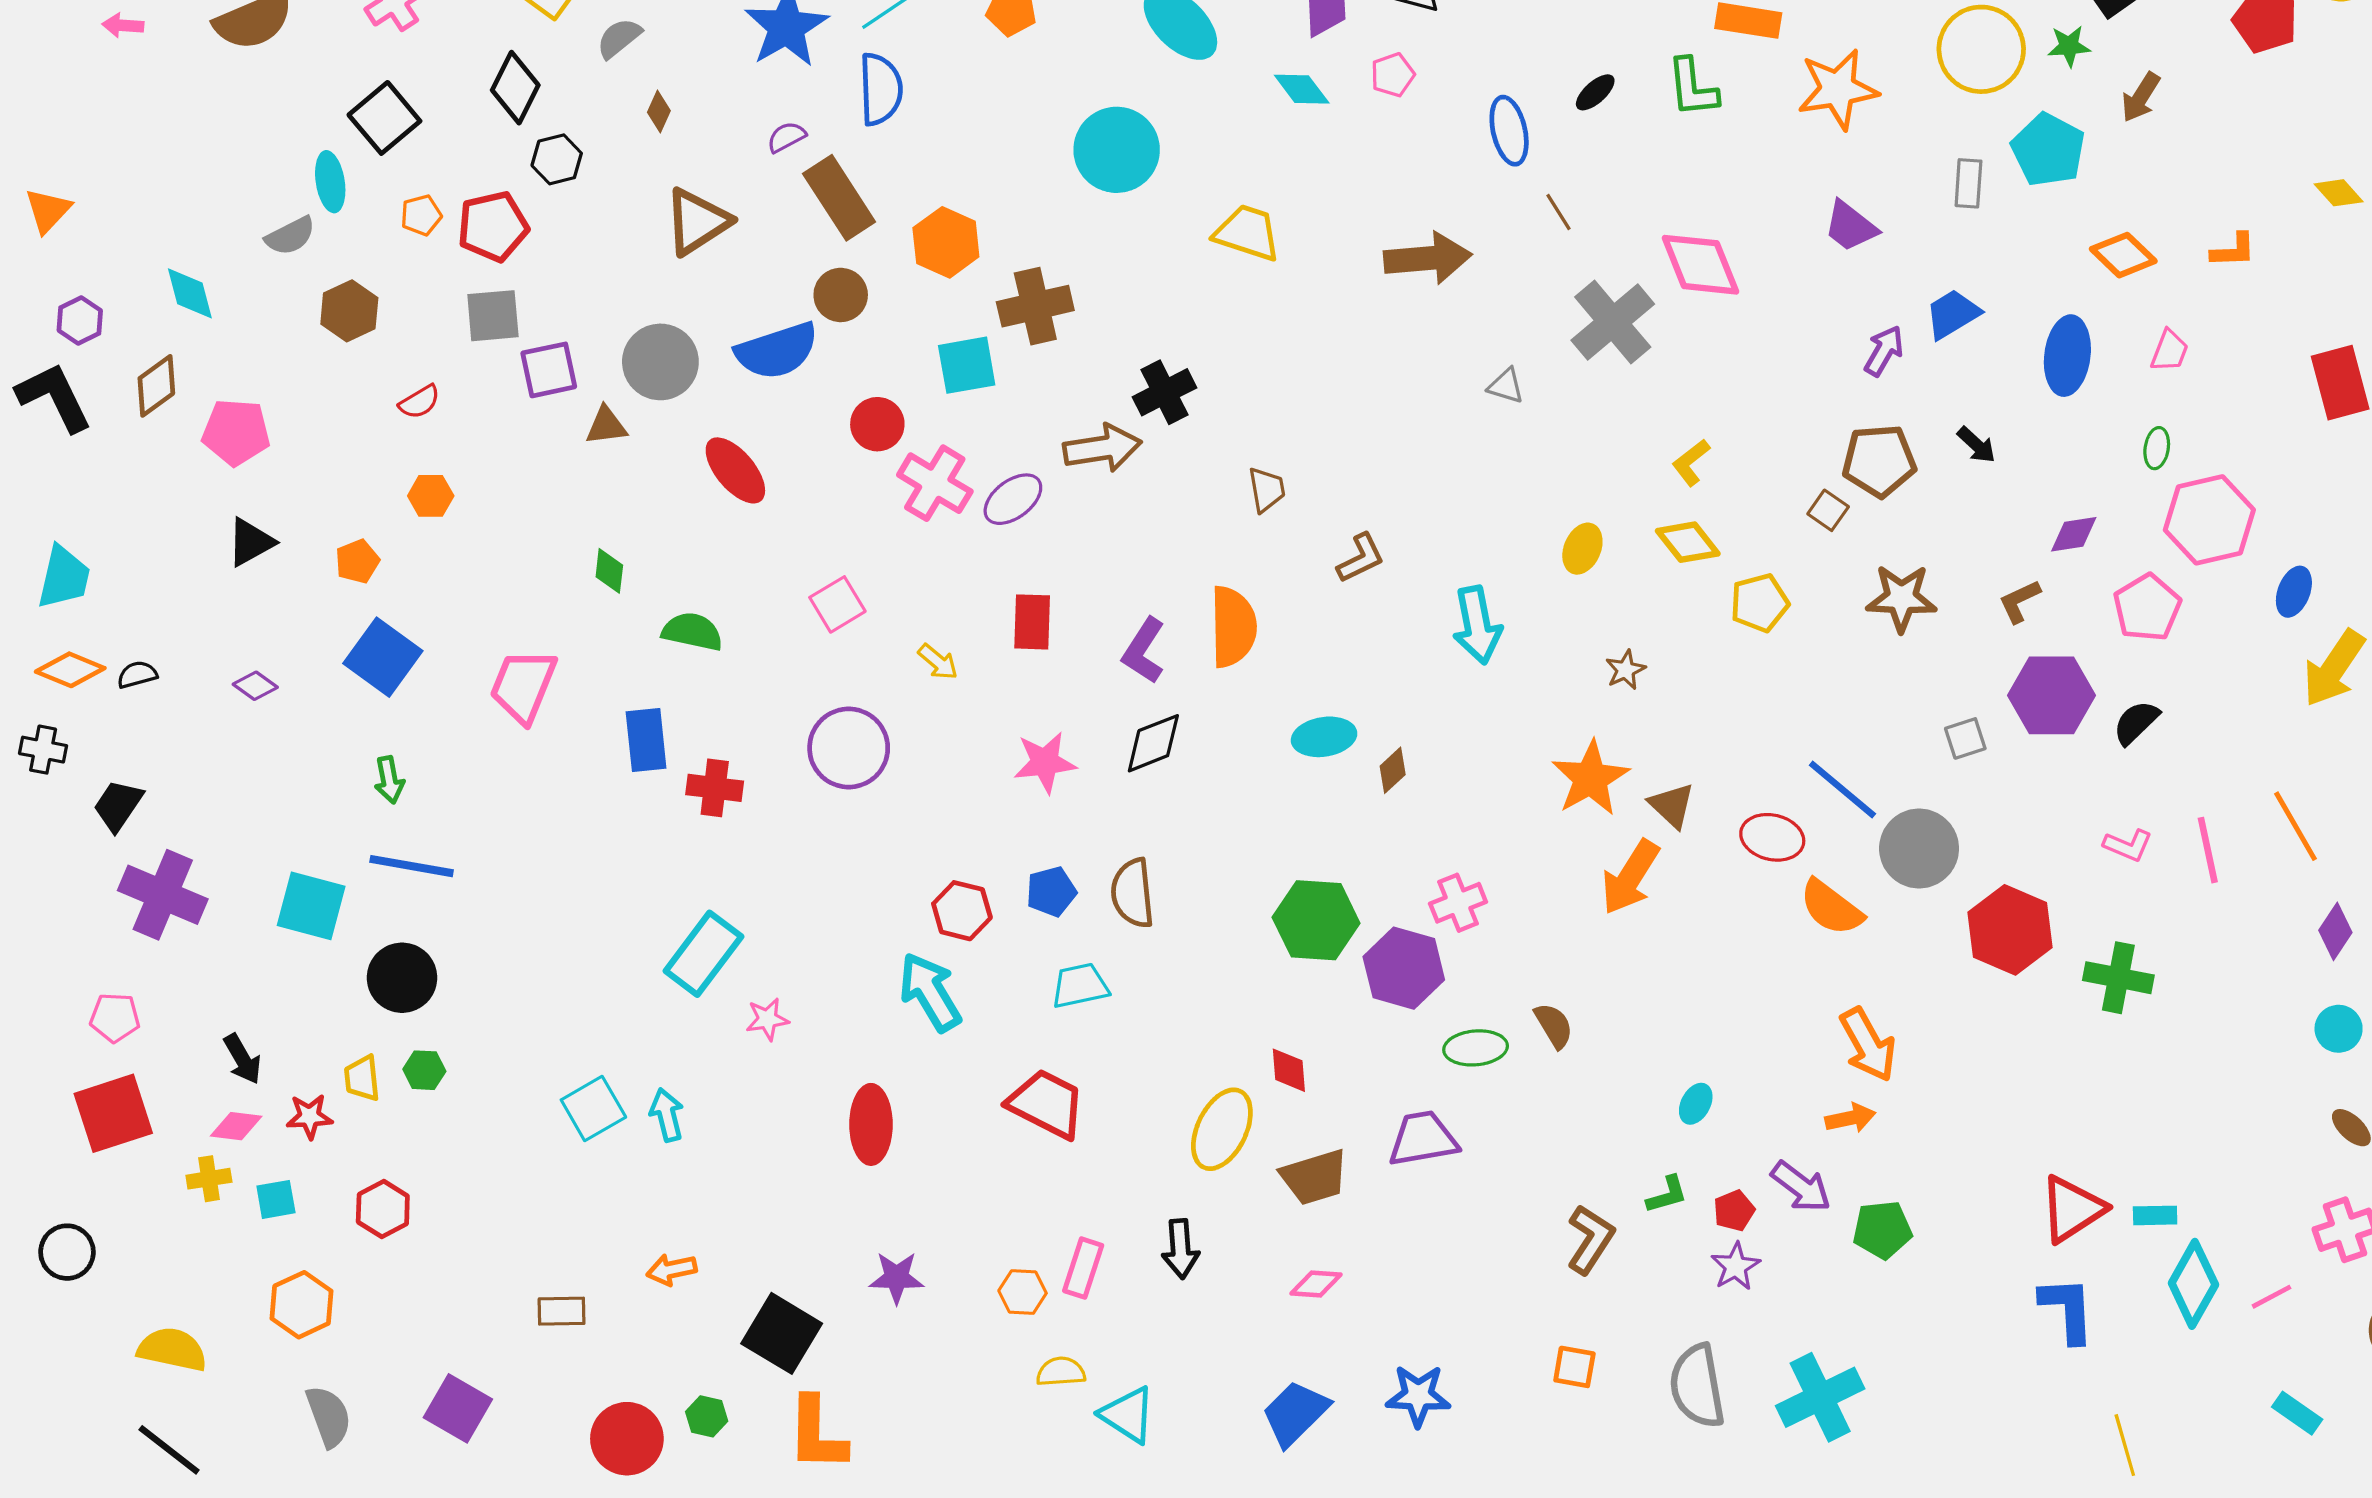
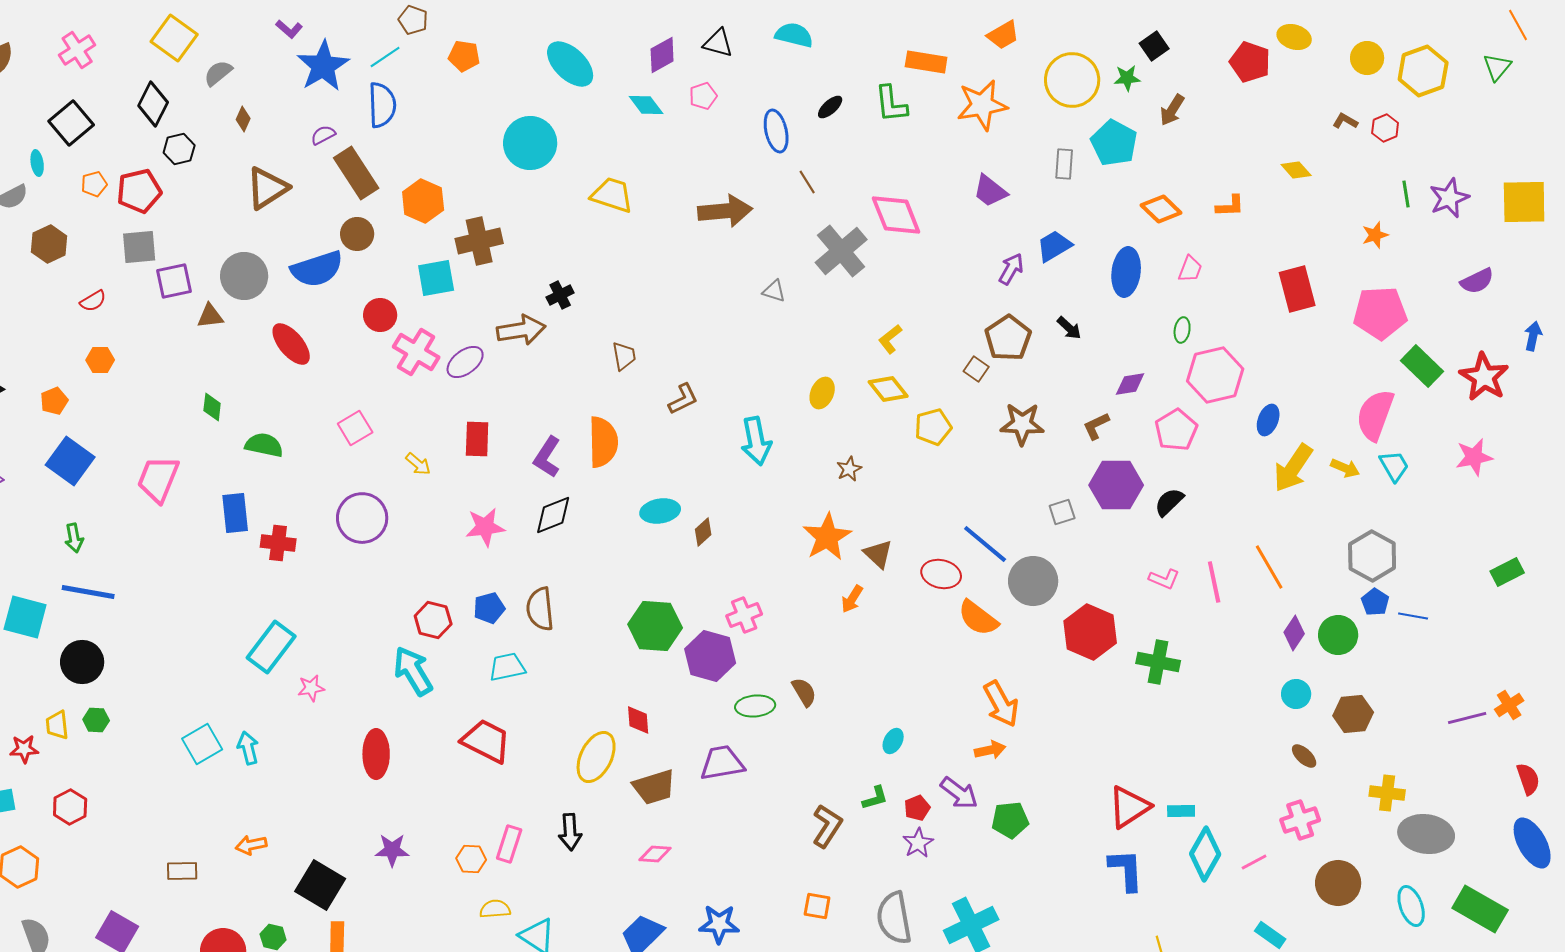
cyan ellipse: (330, 182) -> (37, 163), size x0.7
black cross: (1164, 392) -> (560, 295), size x0.7
brown pentagon: (1879, 461) -> (1008, 338), turned -30
orange arrow: (1630, 877) -> (852, 599), size x0.6

